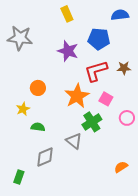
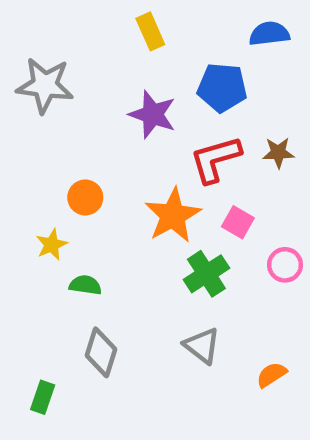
gray triangle: (74, 141) -> (202, 346), moved
gray diamond: (45, 157) -> (101, 352), turned -50

